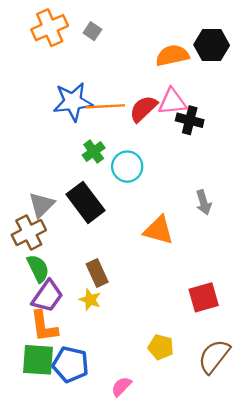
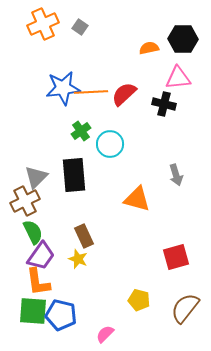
orange semicircle: (172, 55) -> (149, 48), size x0.7
pink triangle: (172, 102) -> (178, 78), moved
black rectangle: (86, 202) -> (74, 175), turned 32

